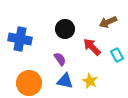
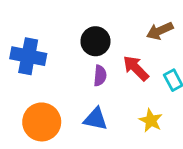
purple semicircle: (60, 59) -> (100, 76), moved, turned 40
yellow star: (90, 81) -> (151, 120), moved

